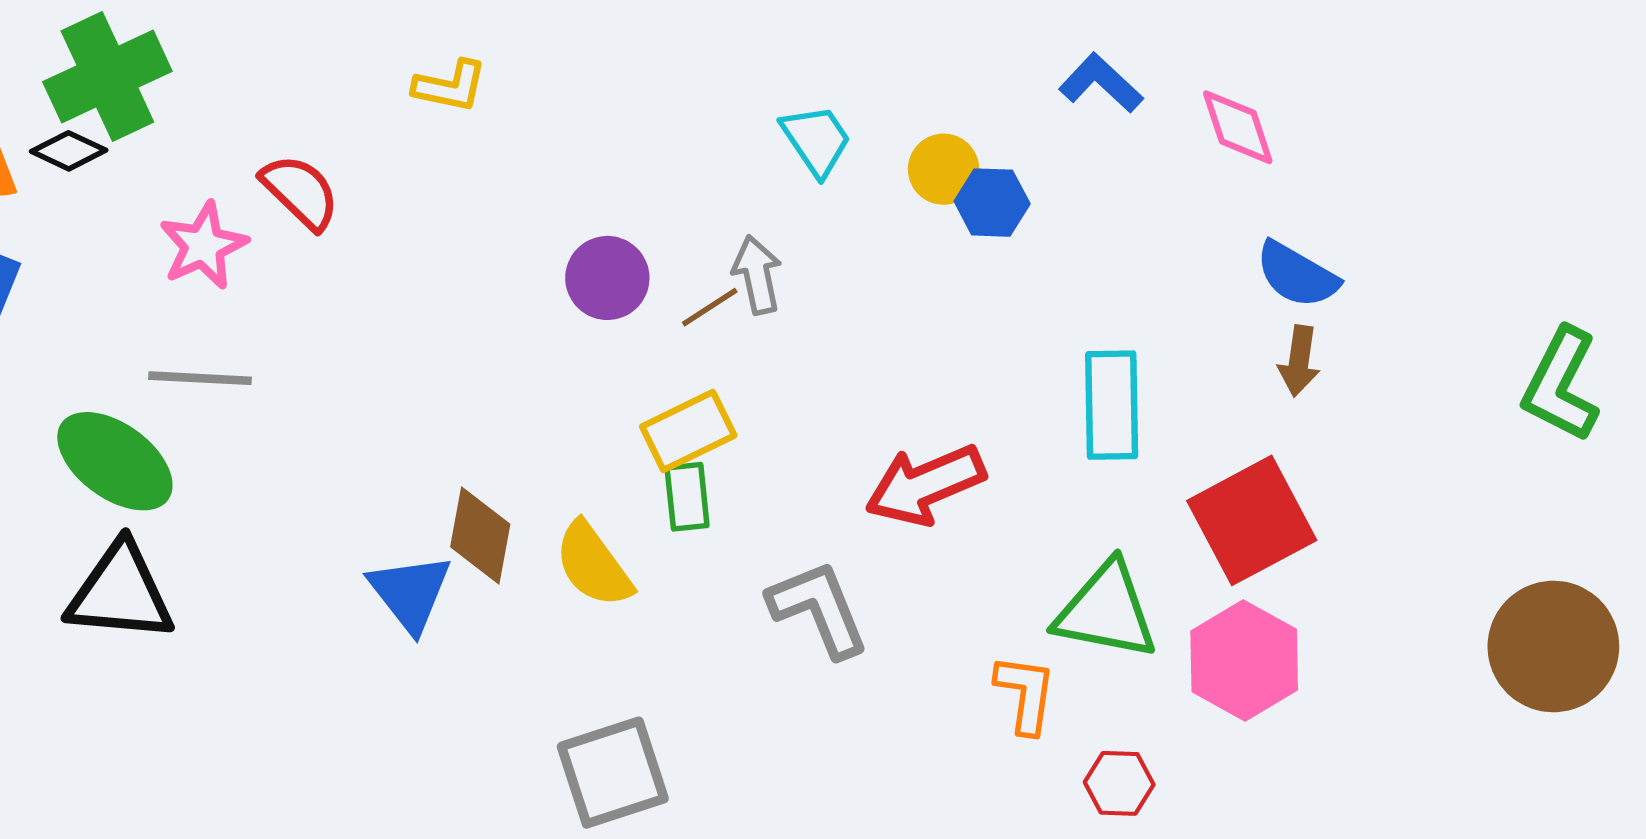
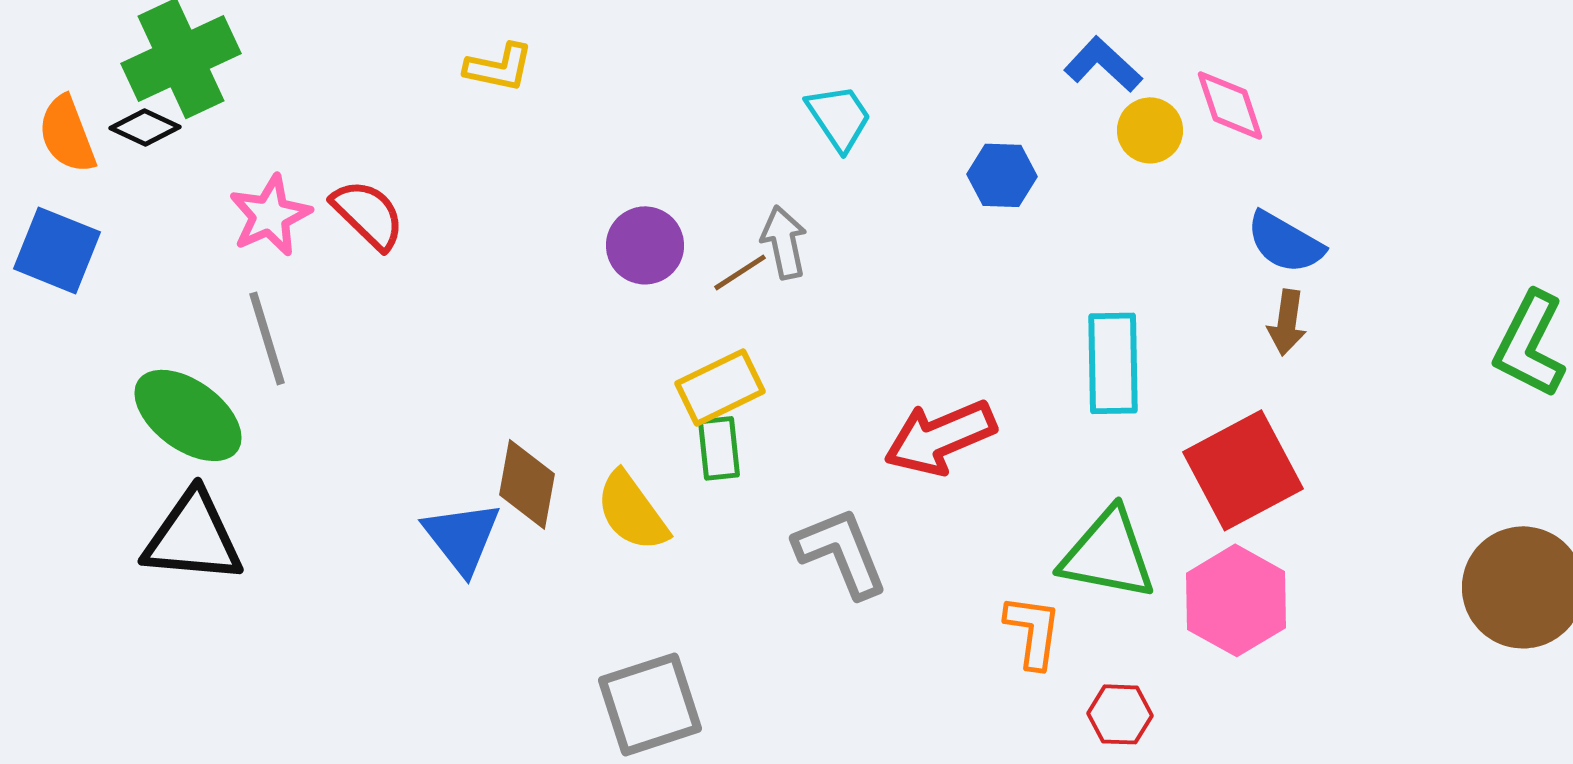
yellow circle: (944, 169) -> (1150, 130), moved
red semicircle: (300, 192) -> (368, 214), moved
gray line: (200, 378) -> (267, 338), turned 70

